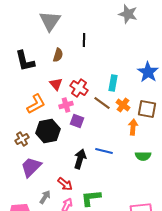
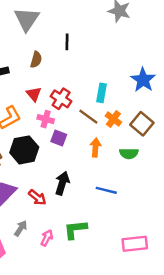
pink cross: (66, 105) -> (46, 119), turned 32
brown square: (147, 109) -> (142, 124), turned 30
orange arrow: (133, 127) -> (96, 148), moved
blue line: (104, 151) -> (106, 190), moved
green semicircle: (143, 156) -> (129, 153), moved
red arrow: (65, 184) -> (37, 197), moved

